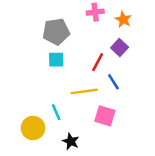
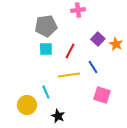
orange star: (123, 19) -> (116, 44), moved
red line: (98, 62) -> (70, 51), moved
pink square: (105, 116) -> (102, 95), moved

